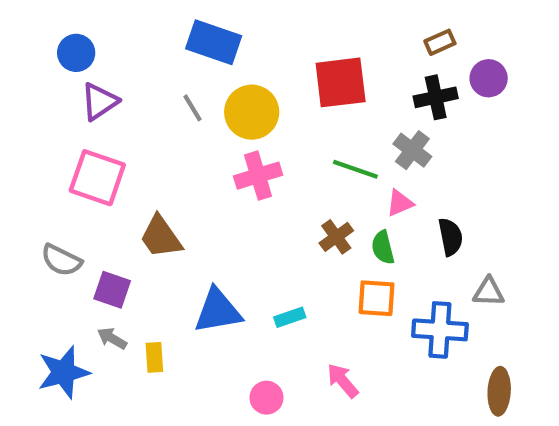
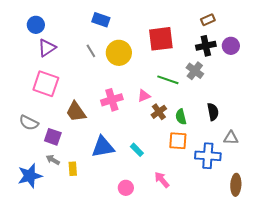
blue rectangle: (214, 42) -> (101, 20), size x0.7
purple circle: (489, 78) -> (231, 46), moved
pink cross: (258, 176) -> (112, 100), moved
pink triangle: (400, 203) -> (144, 96), moved
cyan rectangle: (290, 317) -> (137, 150), turned 64

